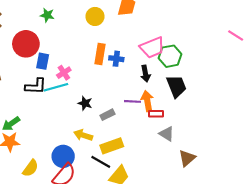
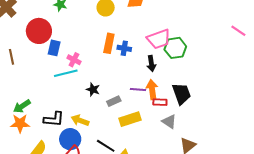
pink cross: (64, 73) -> (74, 60), turned -32
black L-shape: (36, 86) -> (54, 119), moved
black trapezoid: (176, 86) -> (181, 94), moved
yellow arrow: (83, 135) -> (80, 120), moved
yellow rectangle: (112, 146) -> (130, 119), moved

